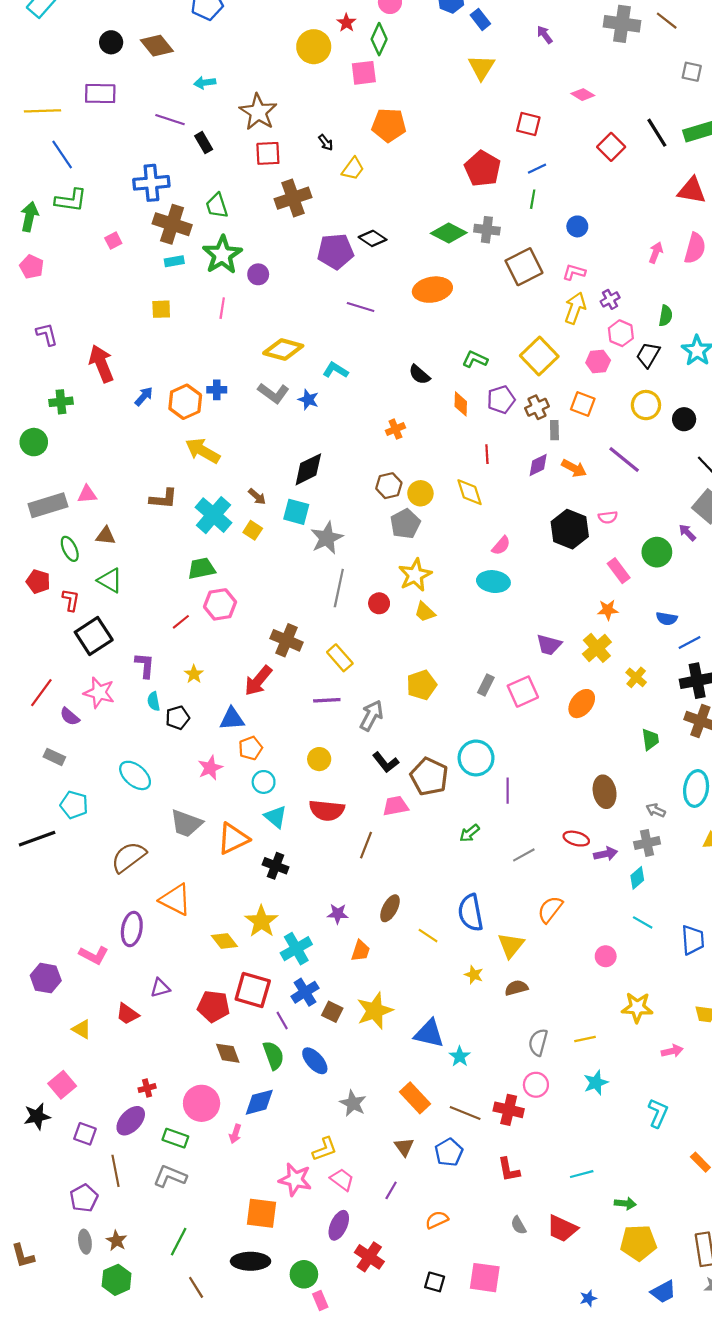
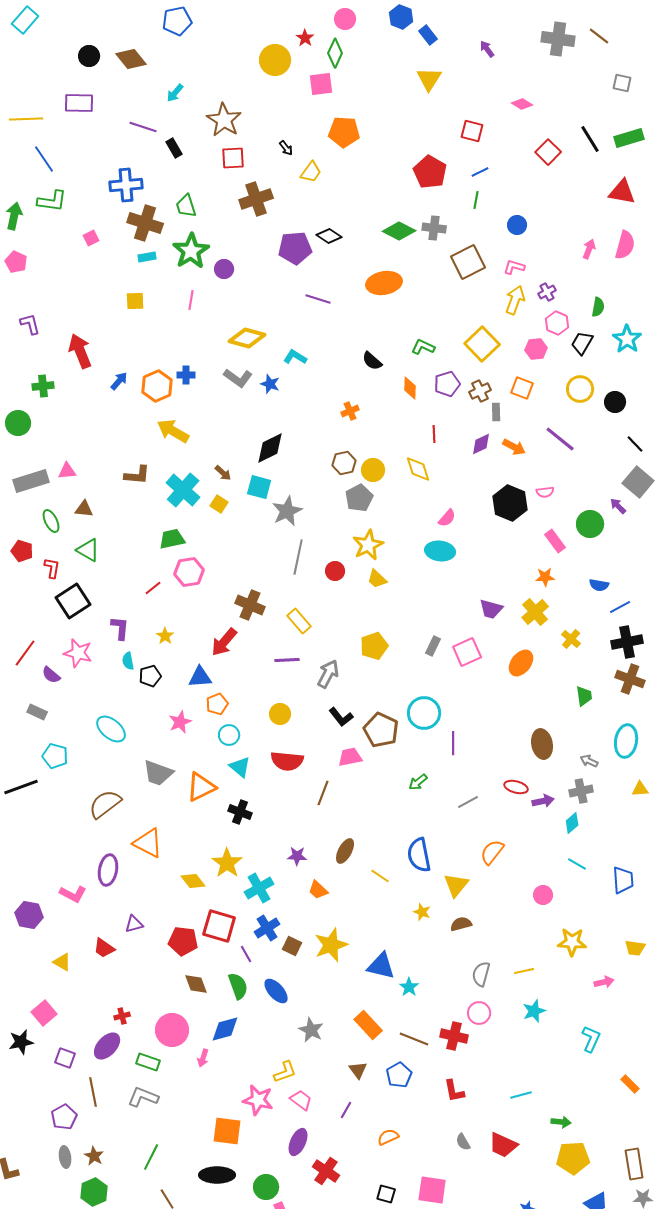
cyan arrow: (205, 83) -> (175, 93), turned -42
orange trapezoid: (361, 951) -> (318, 890), turned 115

